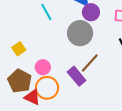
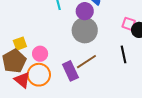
purple circle: (91, 12) -> (85, 11), moved
yellow square: (19, 49) -> (20, 44), moved

